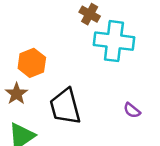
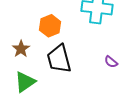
orange hexagon: (32, 63) -> (50, 26), moved

